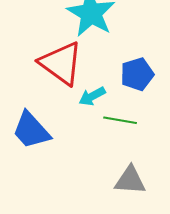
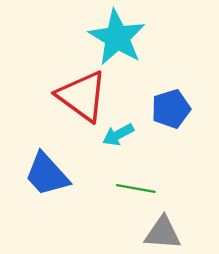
green line: (120, 120) -> (136, 188), moved

